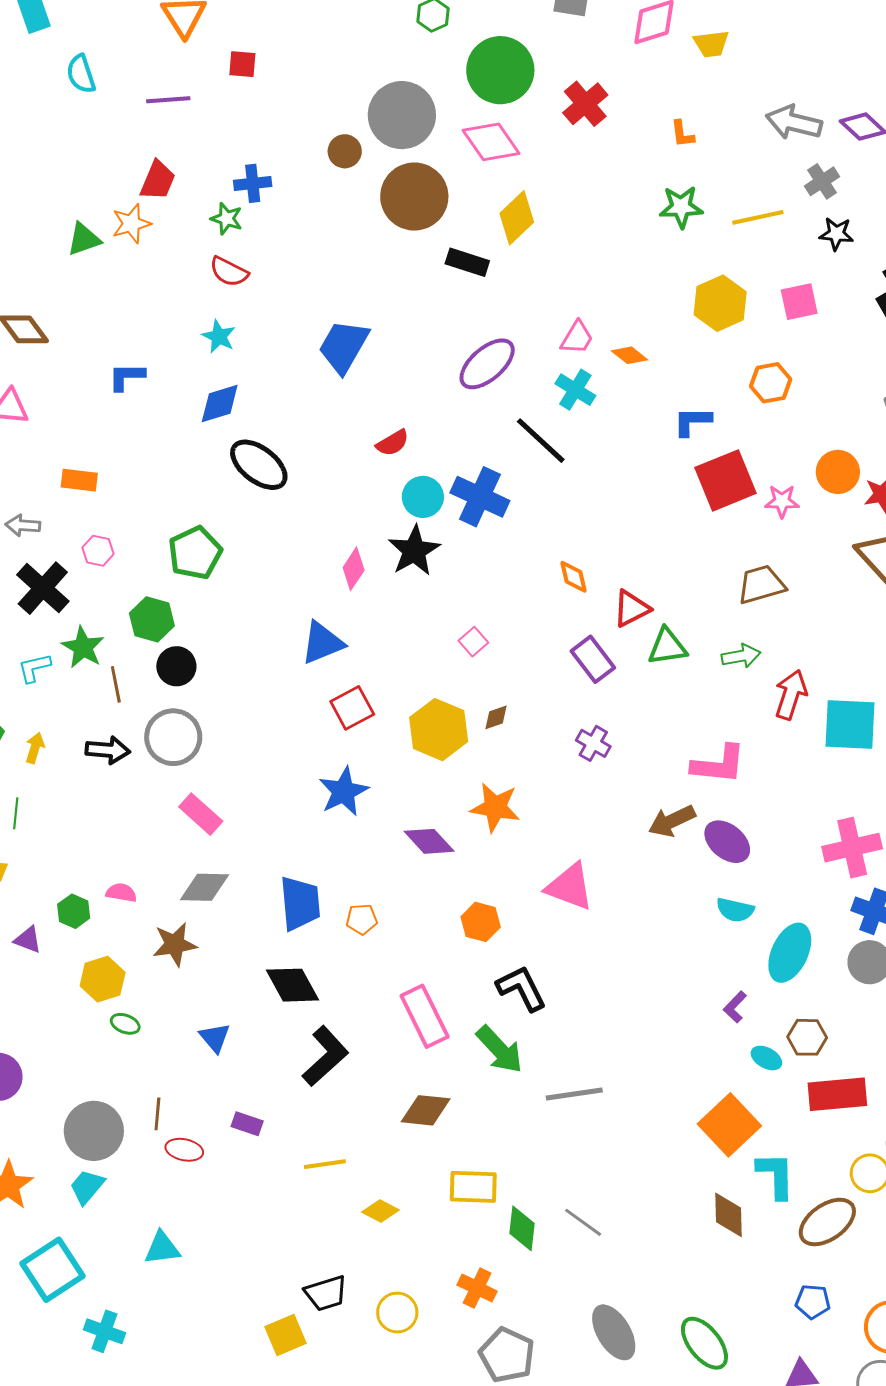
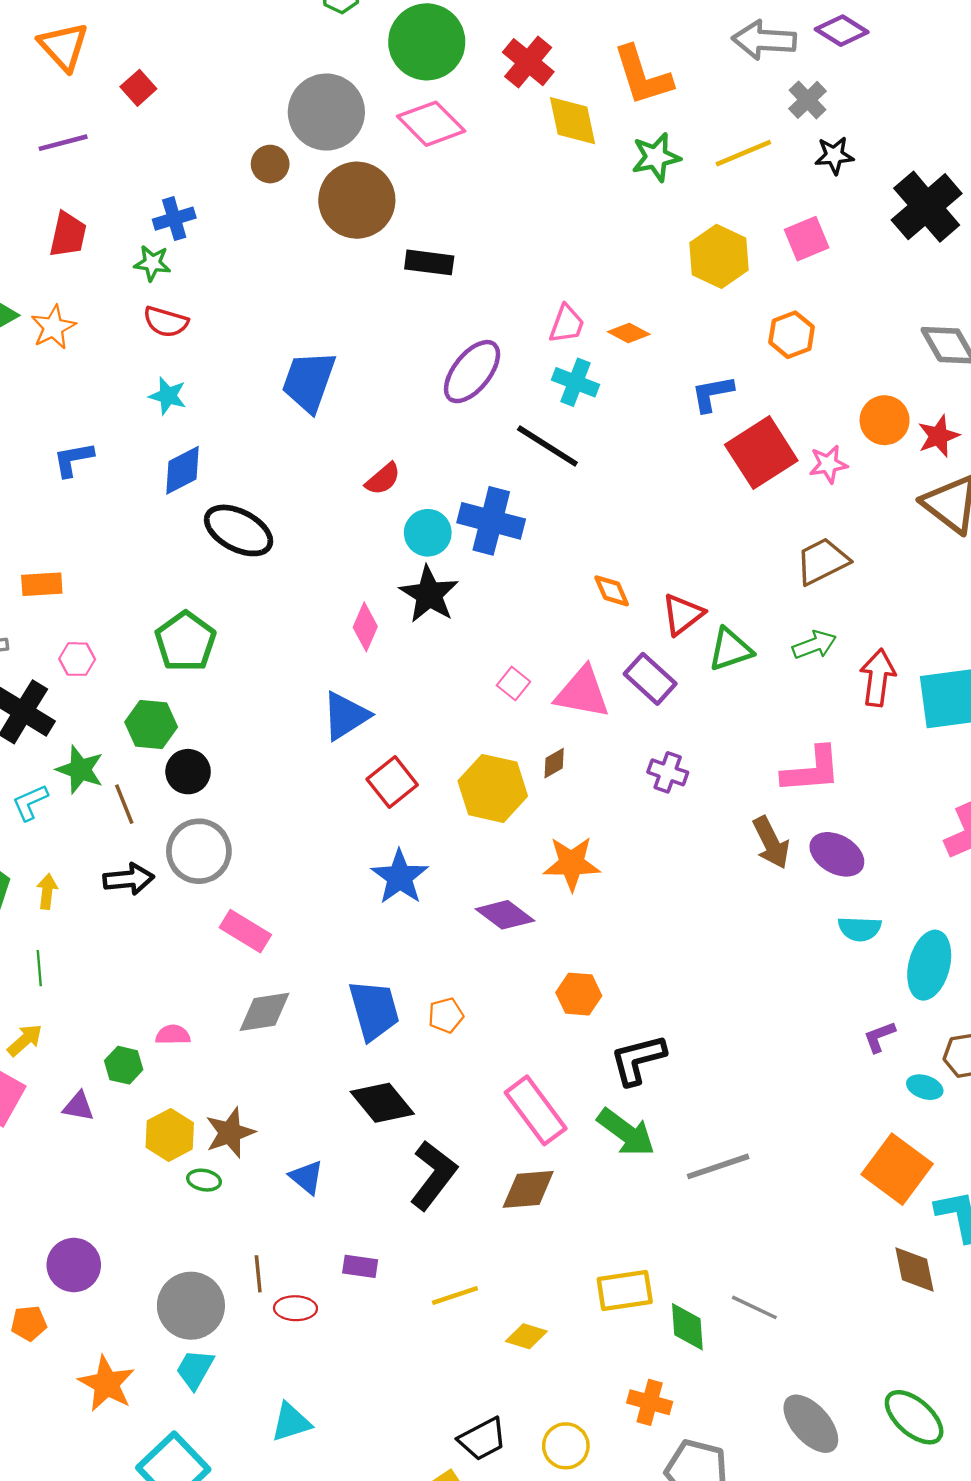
red square: (242, 64) -> (138, 88), turned -36
orange L-shape: (682, 134) -> (642, 76), size x2.0
yellow diamond: (517, 218) -> (573, 121), moved, turned -48
orange star: (131, 224) -> (53, 327), moved
brown arrow: (672, 821) -> (771, 843), turned -81
pink triangle: (570, 887) -> (582, 693), moved
brown star: (175, 944) -> (230, 1133), moved
black L-shape: (522, 988) -> (638, 1060), turned -68
purple L-shape: (735, 1007) -> (879, 1037), turned 36
brown diamond: (426, 1110) -> (528, 1189), moved

